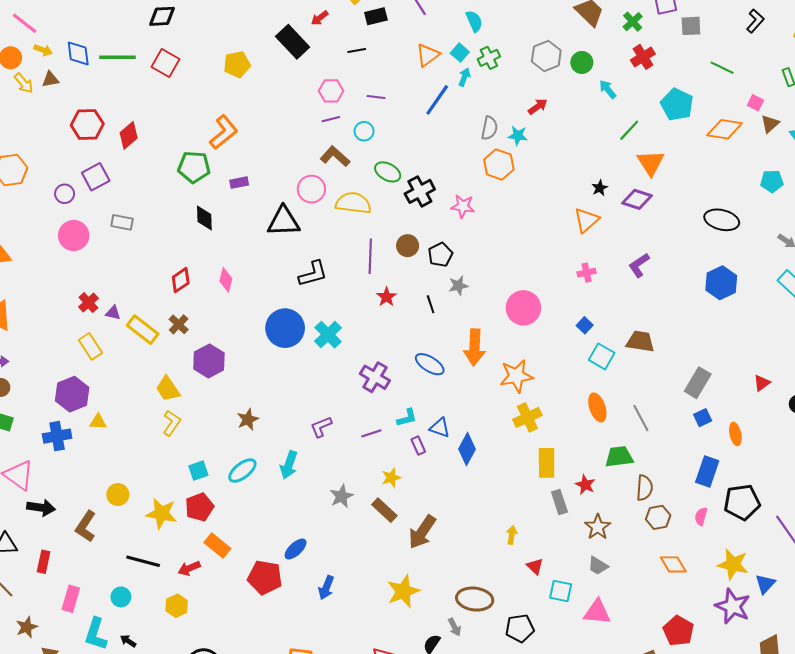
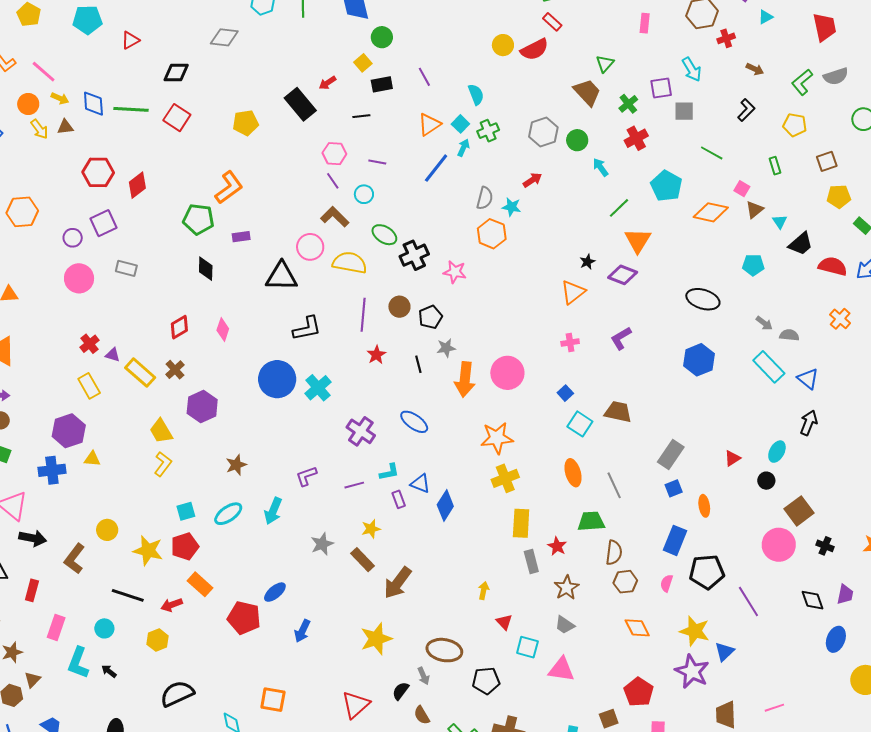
purple line: (331, 119) -> (333, 181), turned 66
orange arrow: (474, 347) -> (465, 379), moved

